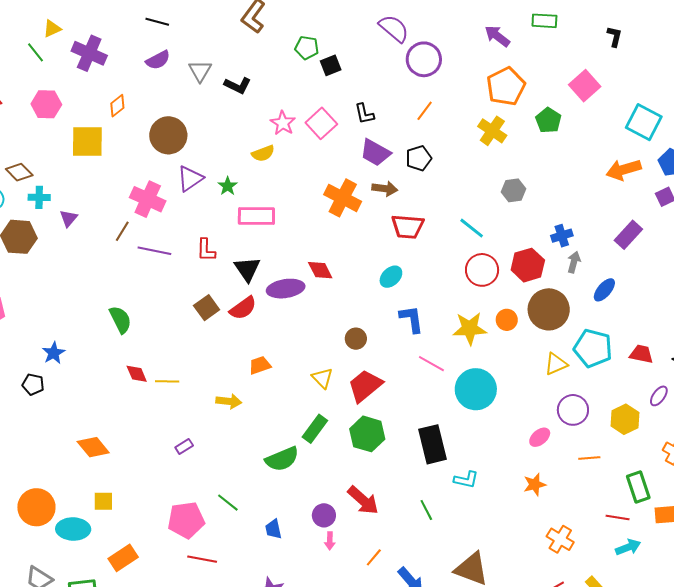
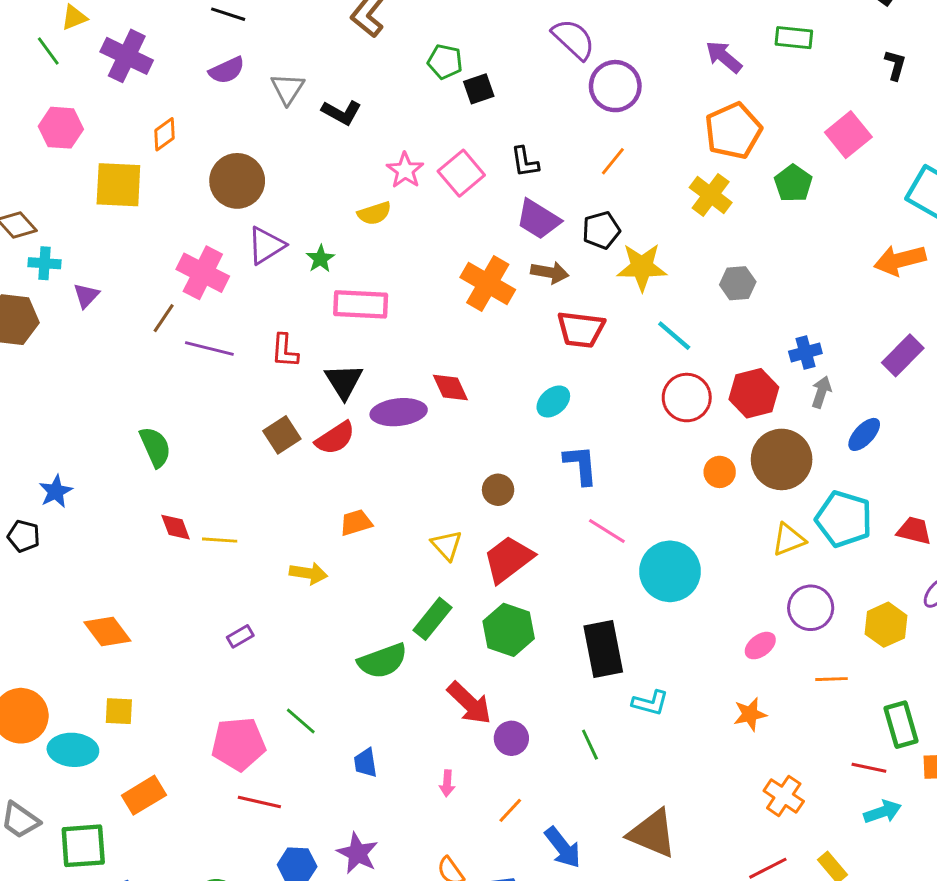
yellow star: (470, 328) -> (642, 267), moved
red arrow: (363, 500) -> (469, 703), moved
purple circle: (324, 515) -> (511, 738), moved

